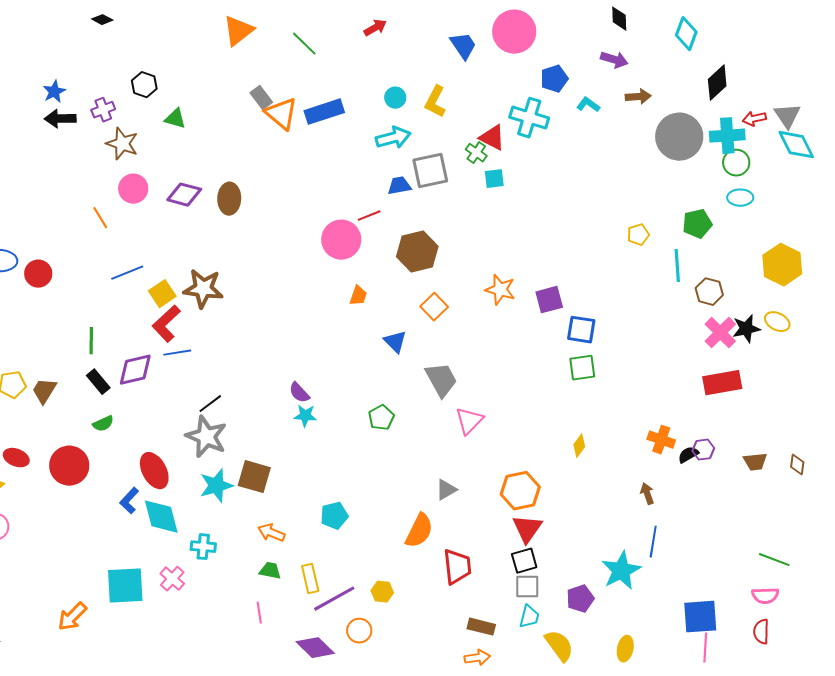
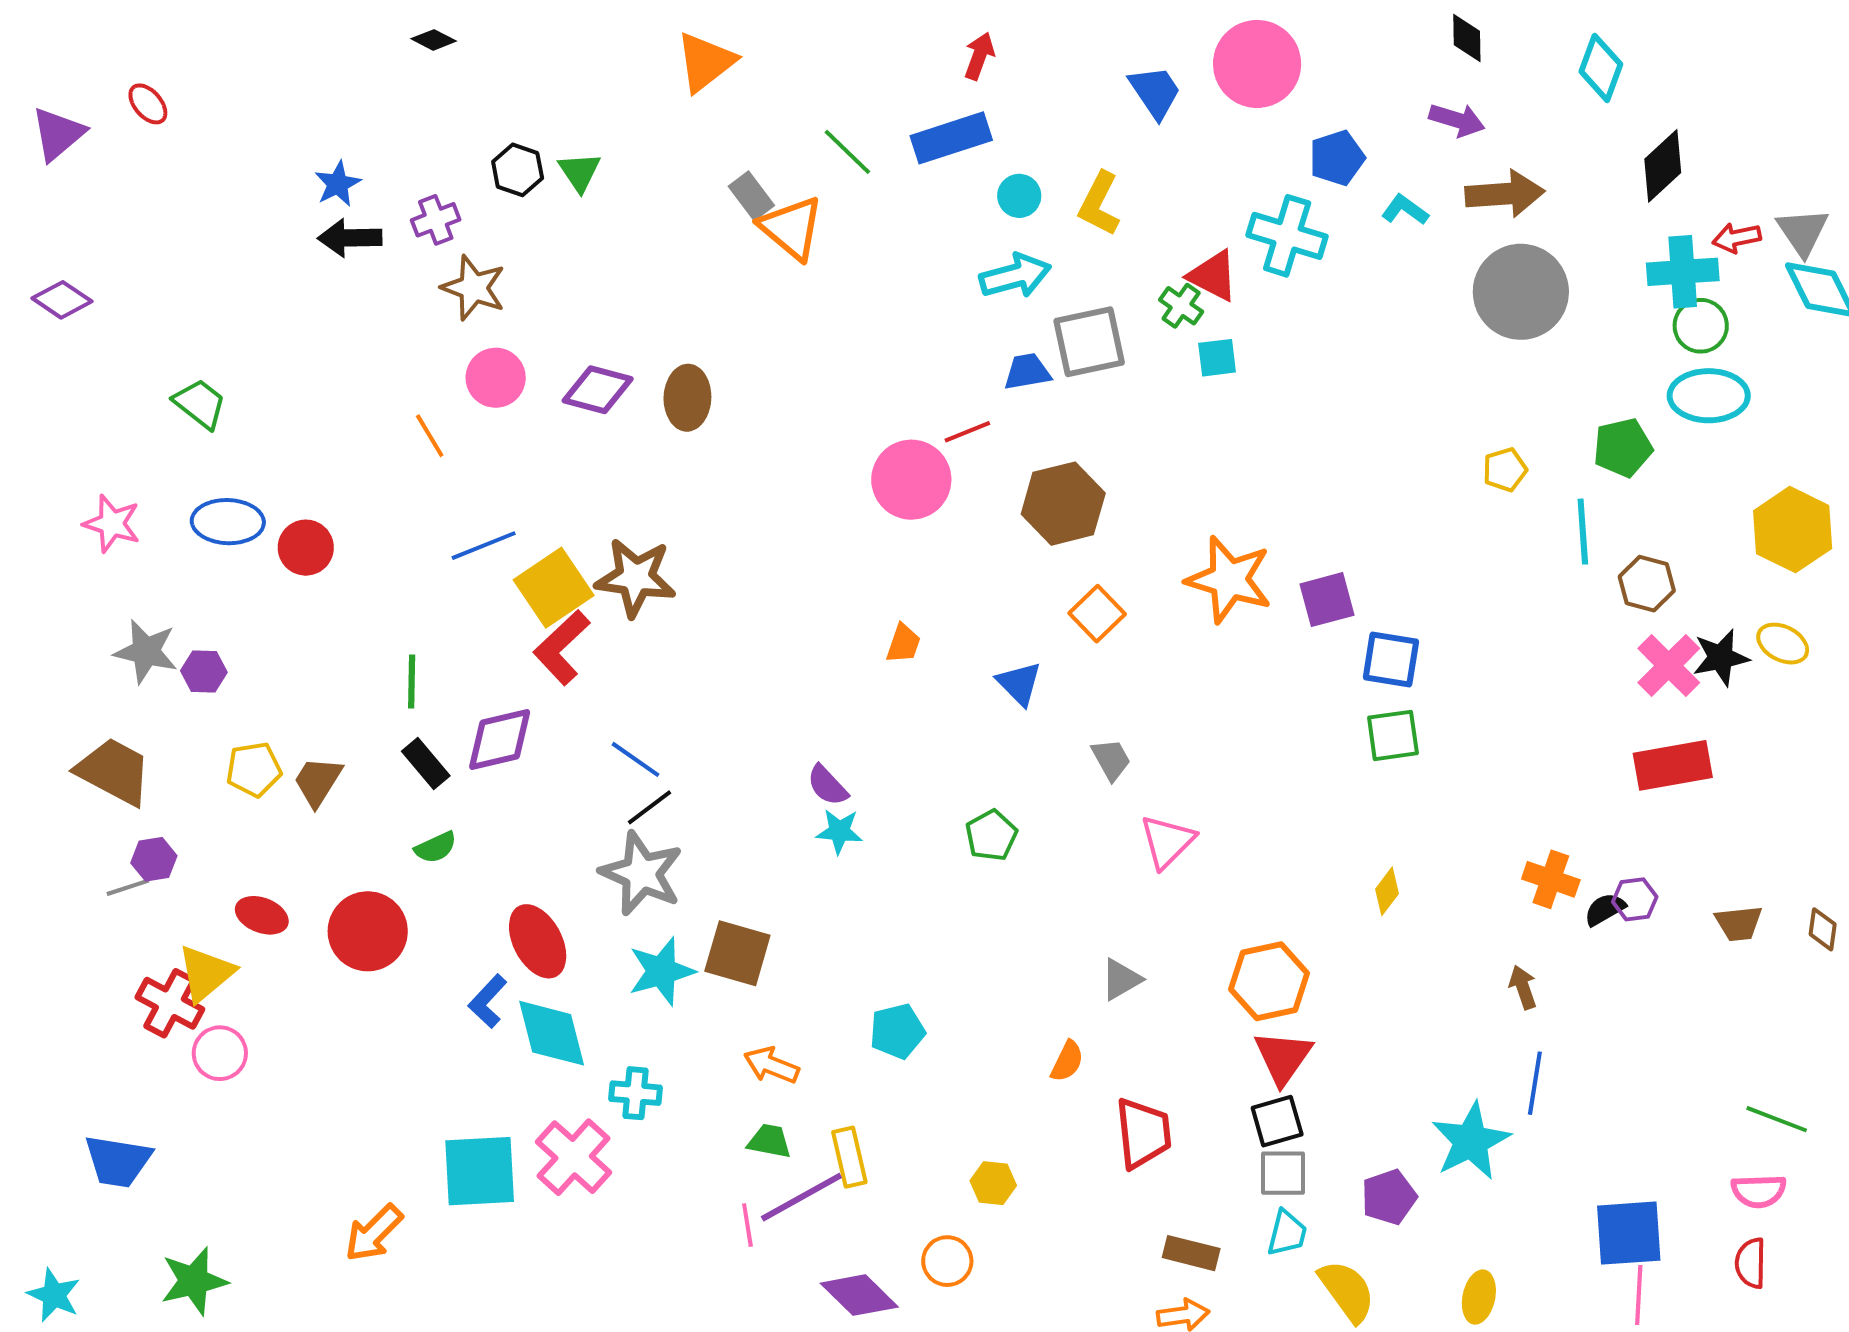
red arrow: (375, 28) -> (979, 56), turned -40
green line: (304, 44) -> (847, 152), moved
brown arrow: (638, 97) -> (1505, 194), size x1.5
blue rectangle: (324, 112) -> (951, 138), moved
green triangle: (175, 119) -> (580, 172), moved, turned 40
gray circle: (679, 137) -> (1521, 292), moved
cyan ellipse: (740, 198) -> (1709, 396), size x1.5
orange star: (500, 290) -> (1229, 580), size x1.4
yellow square: (162, 294) -> (554, 588), size x1.4
orange trapezoid: (358, 296) -> (903, 644), moved
blue line: (177, 353) -> (636, 759), moved, turned 44
gray trapezoid: (441, 380) -> (1111, 759), size x0.6
orange semicircle: (419, 531) -> (1067, 1061), size x0.6
pink cross: (172, 579) -> (574, 1157), size x1.5
purple line: (334, 599) -> (801, 1197), moved

